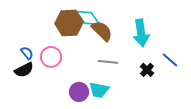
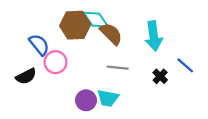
blue semicircle: (27, 53) -> (39, 45), moved, size x1.5

